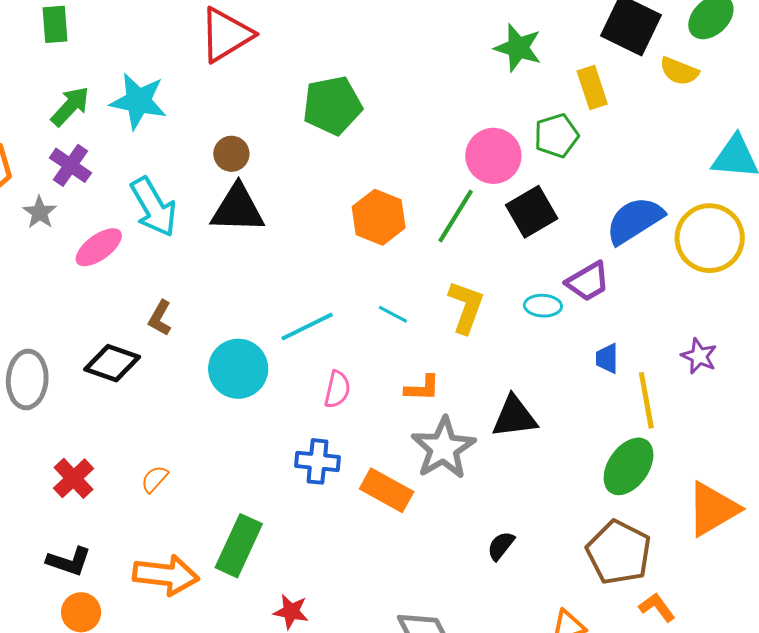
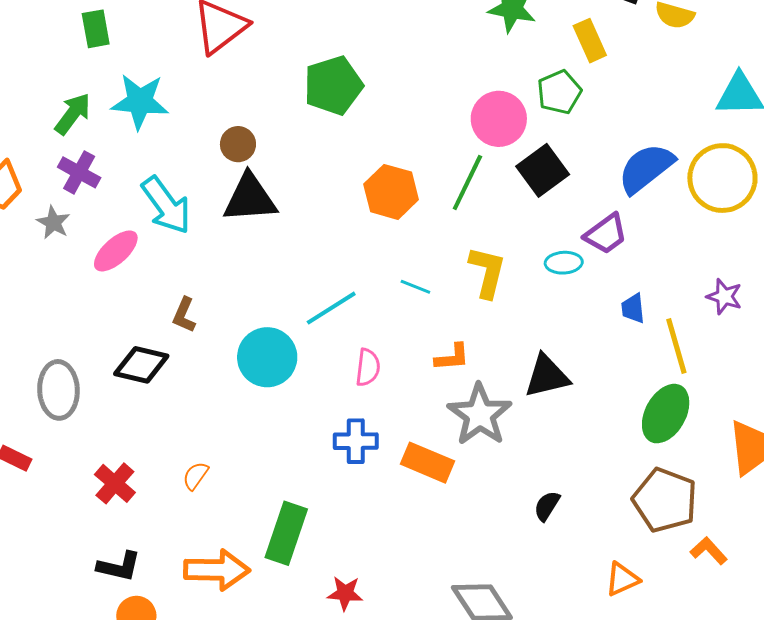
green rectangle: (55, 24) -> (96, 29), moved

